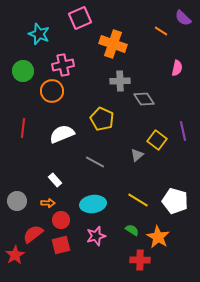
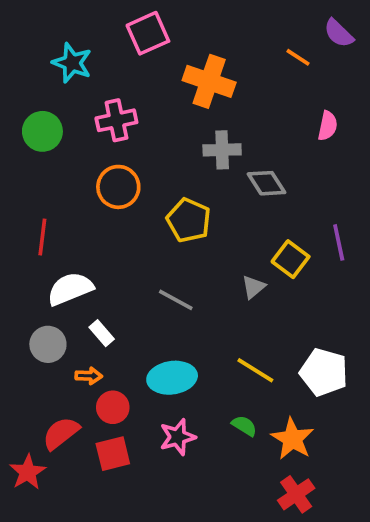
orange circle: (52, 91) -> (118, 187), moved
white semicircle: (62, 134) -> (70, 289), moved
gray circle: (17, 201) -> (48, 344), moved
red cross: (140, 260) -> (296, 494), moved, turned -36

